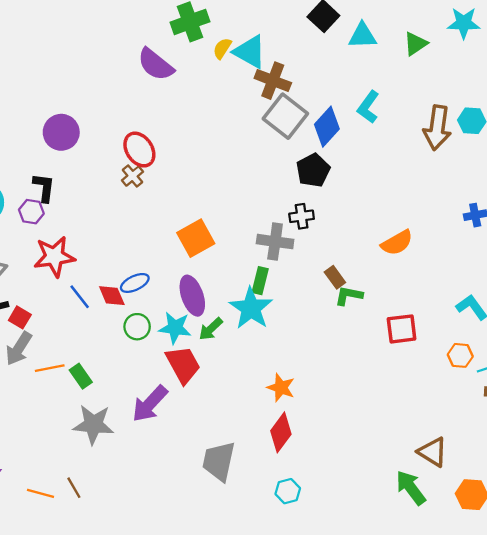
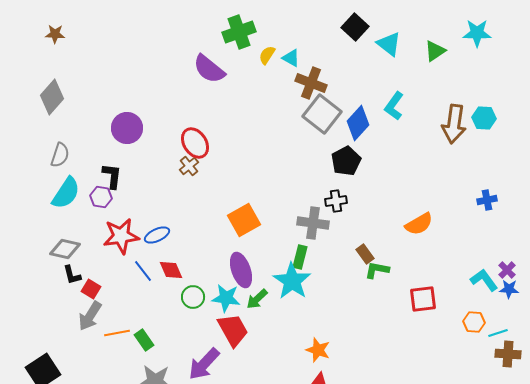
cyan triangle: (363, 36) -> (389, 44), turned 40
cyan triangle: (250, 52) -> (291, 58), size x0.6
blue ellipse: (135, 283) -> (157, 235), moved

